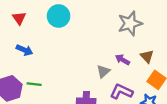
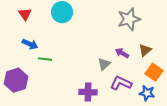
brown triangle: (147, 56) -> (145, 50), turned 32
green line: (34, 84) -> (45, 59), moved

